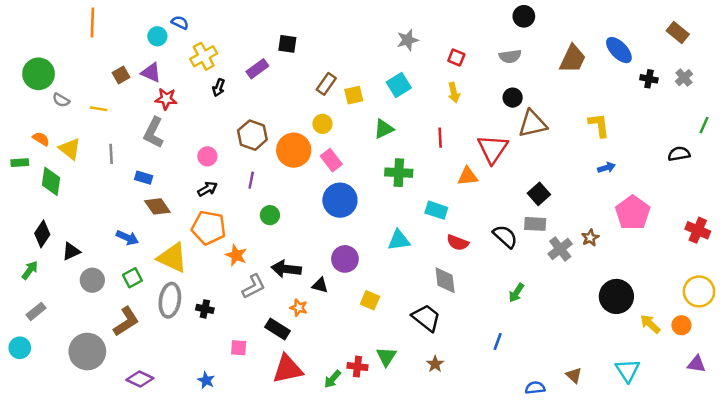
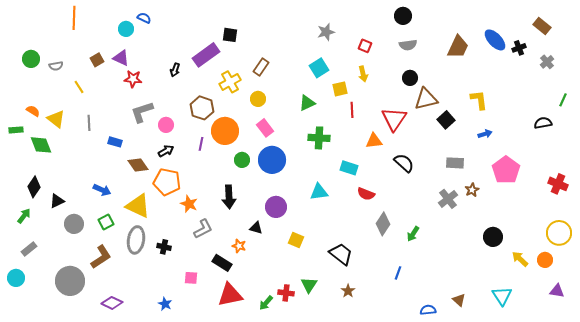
black circle: (524, 16) -> (403, 16), moved
yellow cross: (204, 56) -> (230, 82), moved
purple rectangle: (257, 69) -> (206, 55), size x1.5
green circle: (39, 74) -> (31, 59), size x0.7
black cross: (649, 79) -> (519, 48), moved, turned -32
yellow square: (354, 95) -> (340, 89), moved
gray semicircle: (61, 100) -> (56, 66), moved, turned -40
yellow line: (99, 109) -> (79, 87), turned 48
gray L-shape: (154, 133) -> (142, 112), moved, turned 45
orange circle: (294, 150) -> (225, 131), moved
green diamond: (51, 181) -> (41, 145), turned -30
black square: (539, 194) -> (446, 120), moved
brown diamond: (157, 206) -> (138, 165), moved
green circle: (270, 215) -> (242, 160), moved
gray rectangle: (535, 224) -> (455, 163), moved
black semicircle: (505, 236) -> (404, 163), moved
black arrow: (286, 269) -> (229, 197), moved, turned -100
gray diamond: (445, 280) -> (383, 224), moved, turned 40
black circle: (616, 296) -> (493, 237), size x0.7

